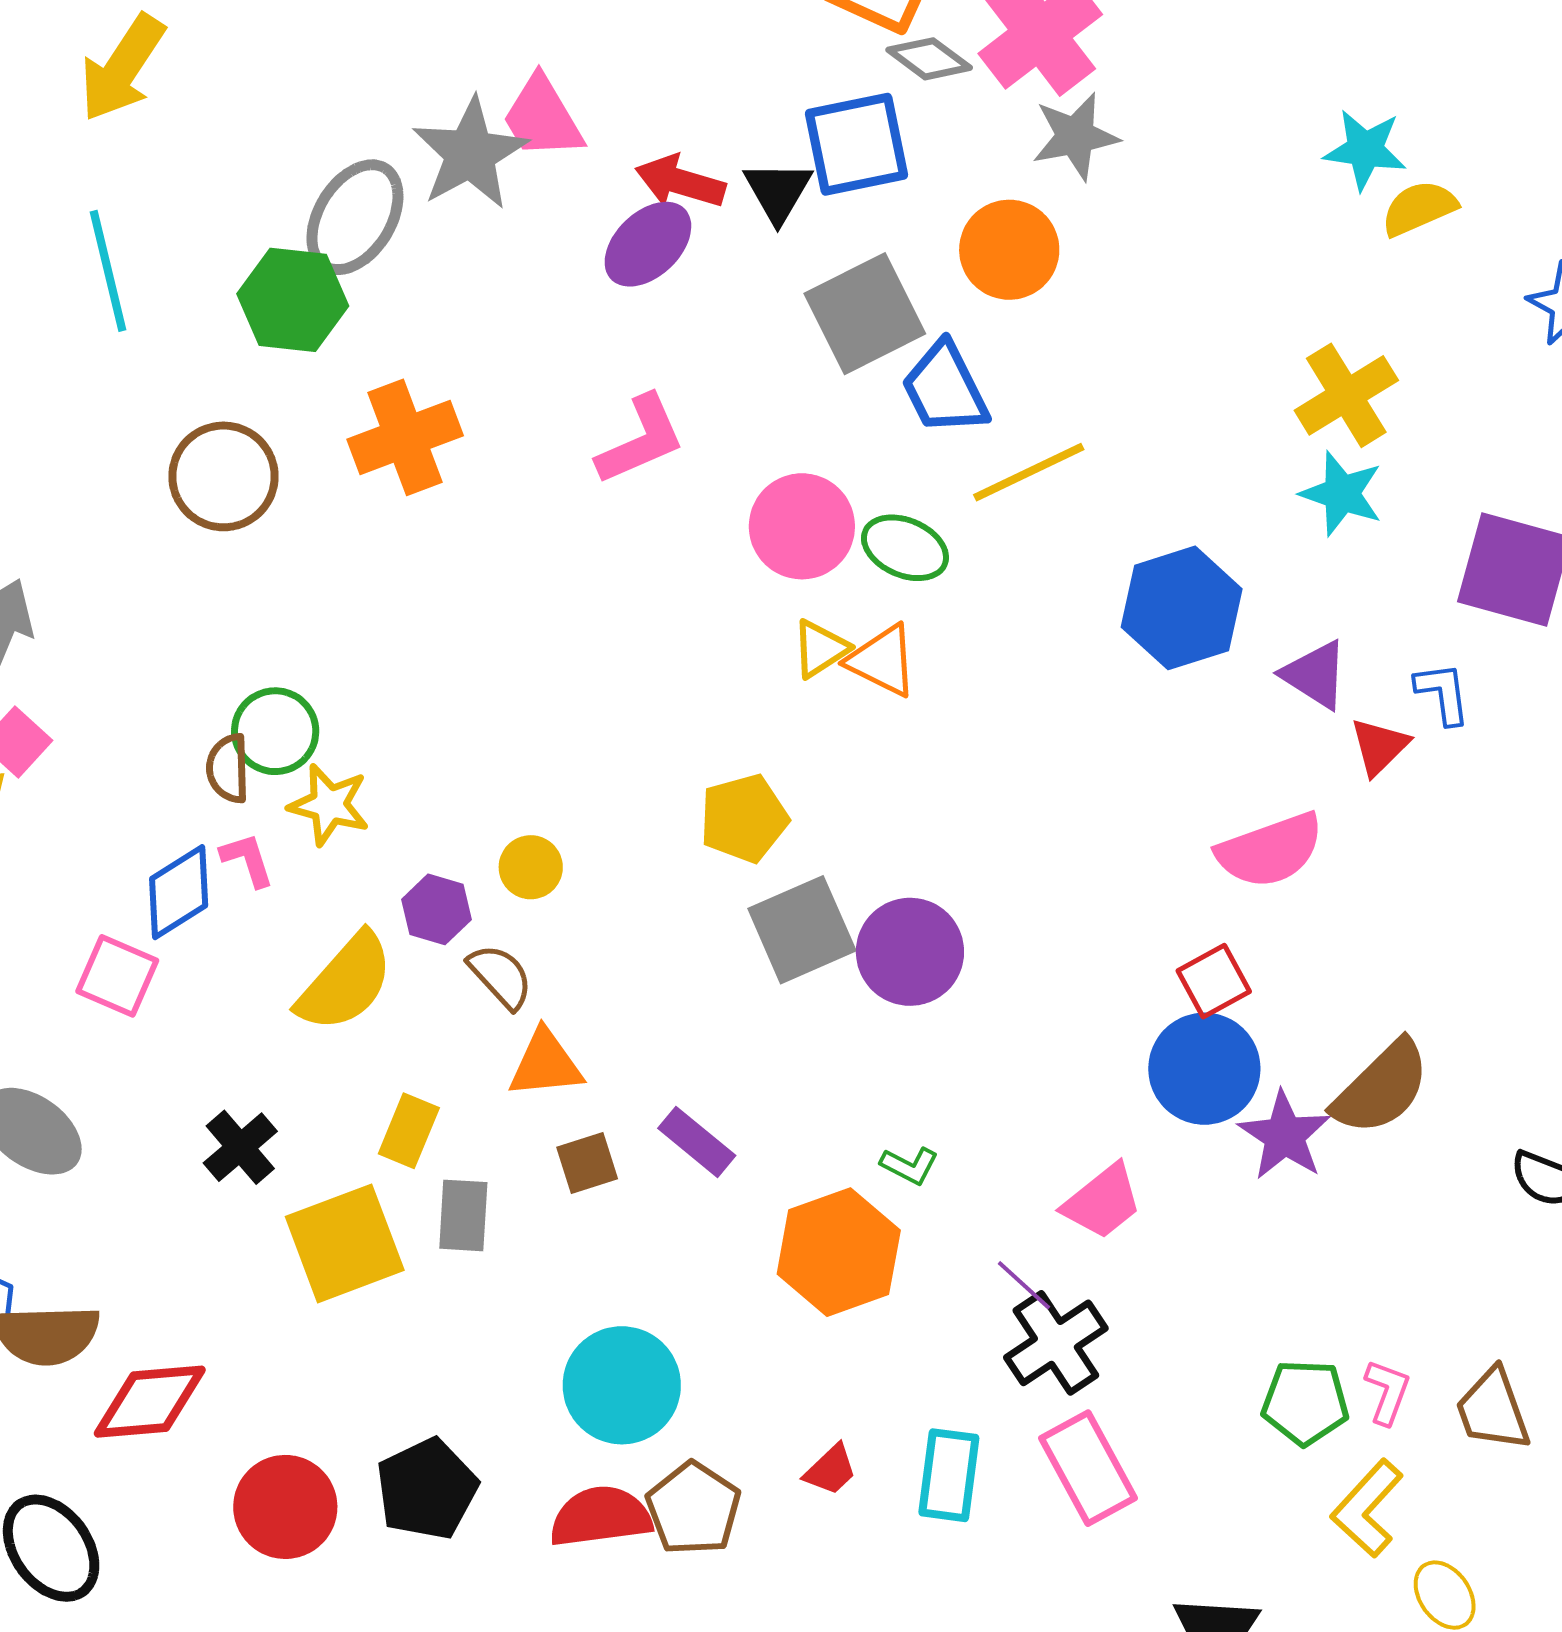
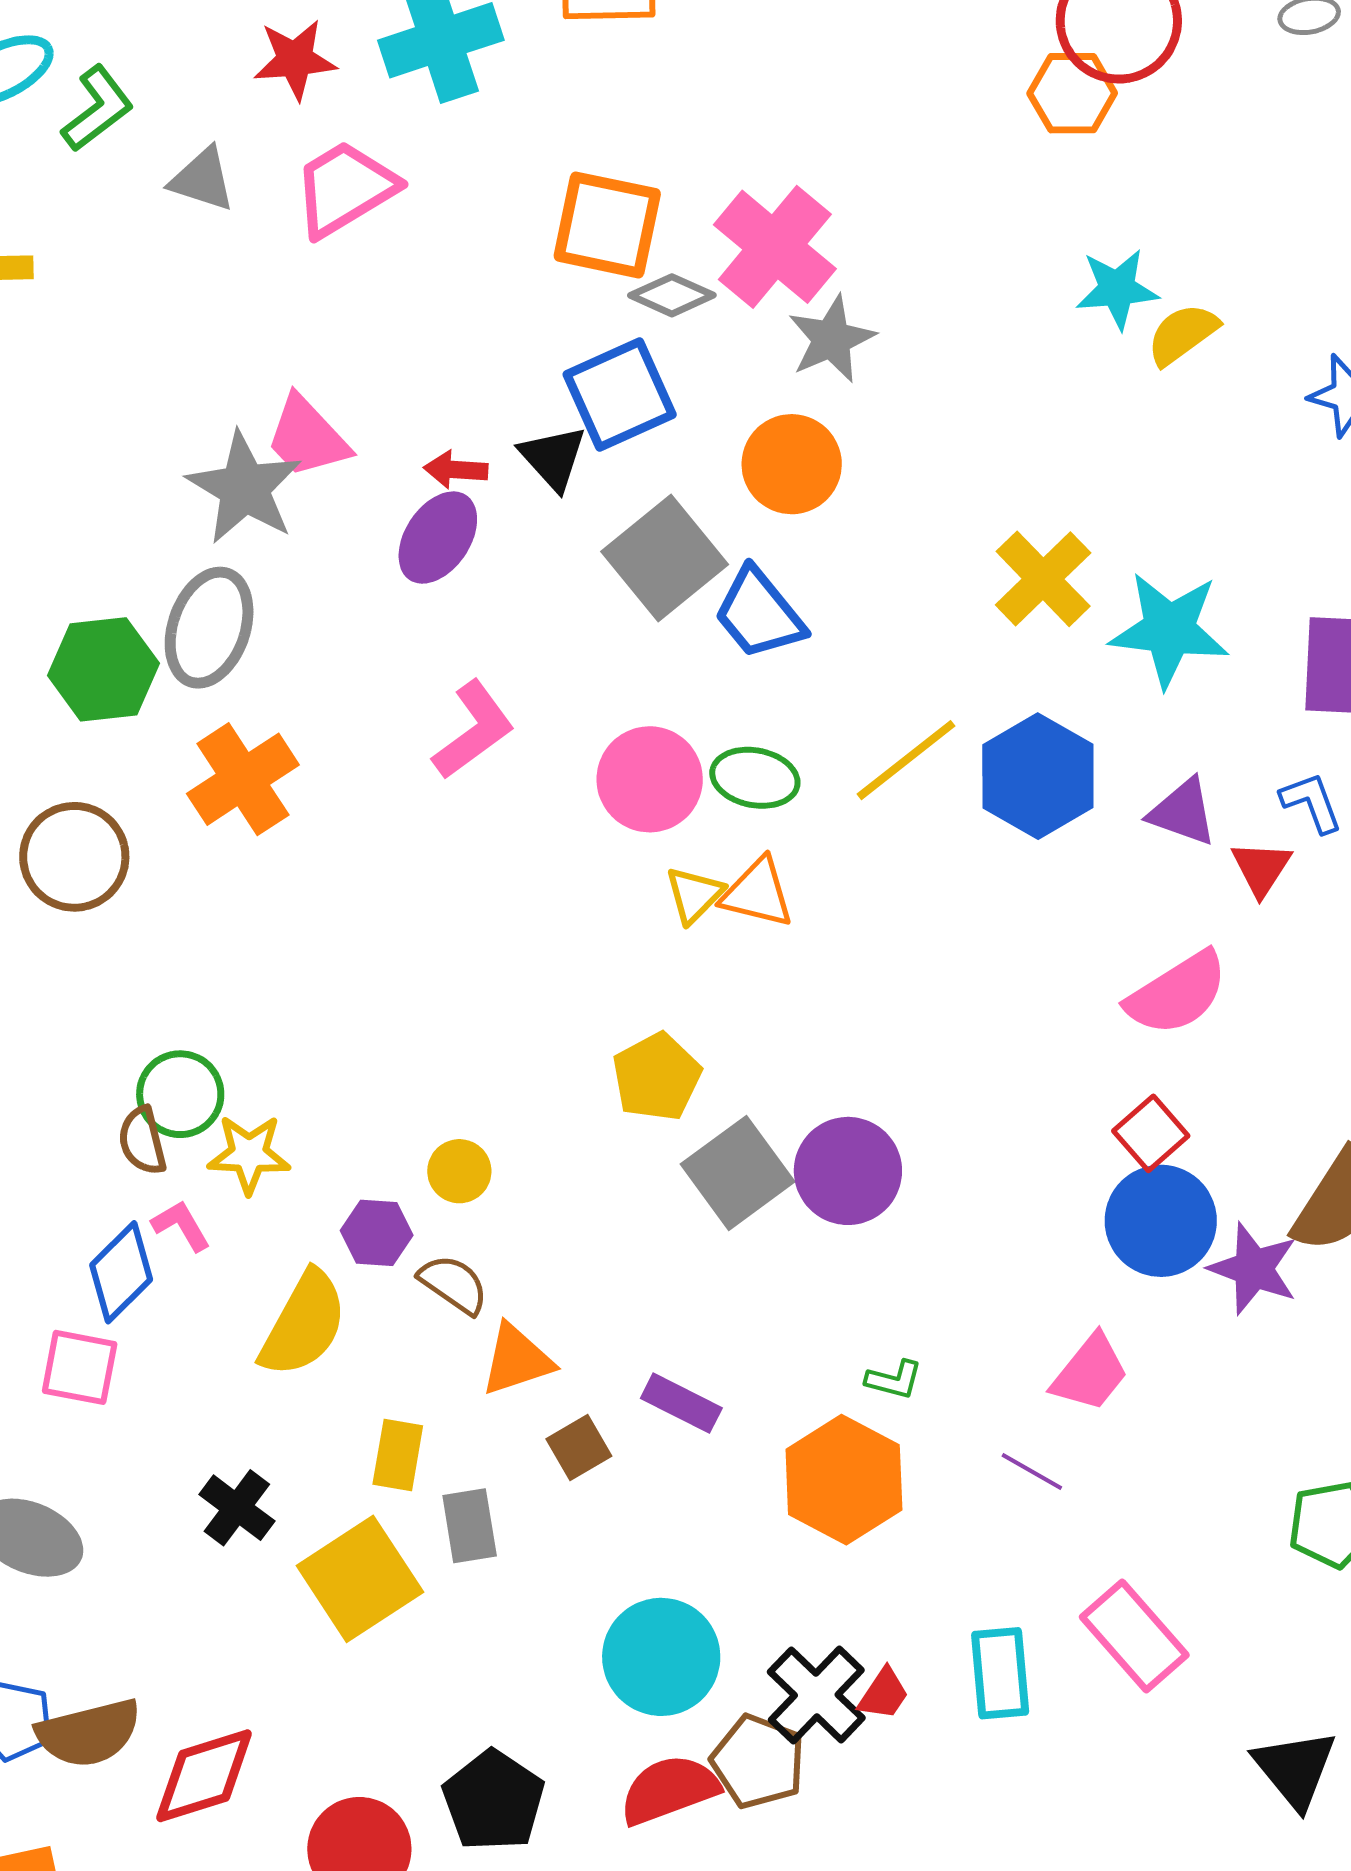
red arrow: (680, 182) -> (456, 470), size x0.7
gray ellipse: (355, 217) -> (209, 628), moved
yellow cross: (1346, 395) -> (1043, 579), moved
yellow line: (1029, 472) -> (906, 760), moved
cyan star: (1342, 494) -> (1169, 630), size x1.4
black cross: (1056, 1343) -> (816, 1695), moved

